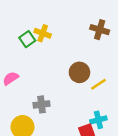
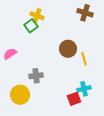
green square: (27, 39) -> (31, 26), moved
yellow line: (98, 84) -> (84, 59), turned -72

